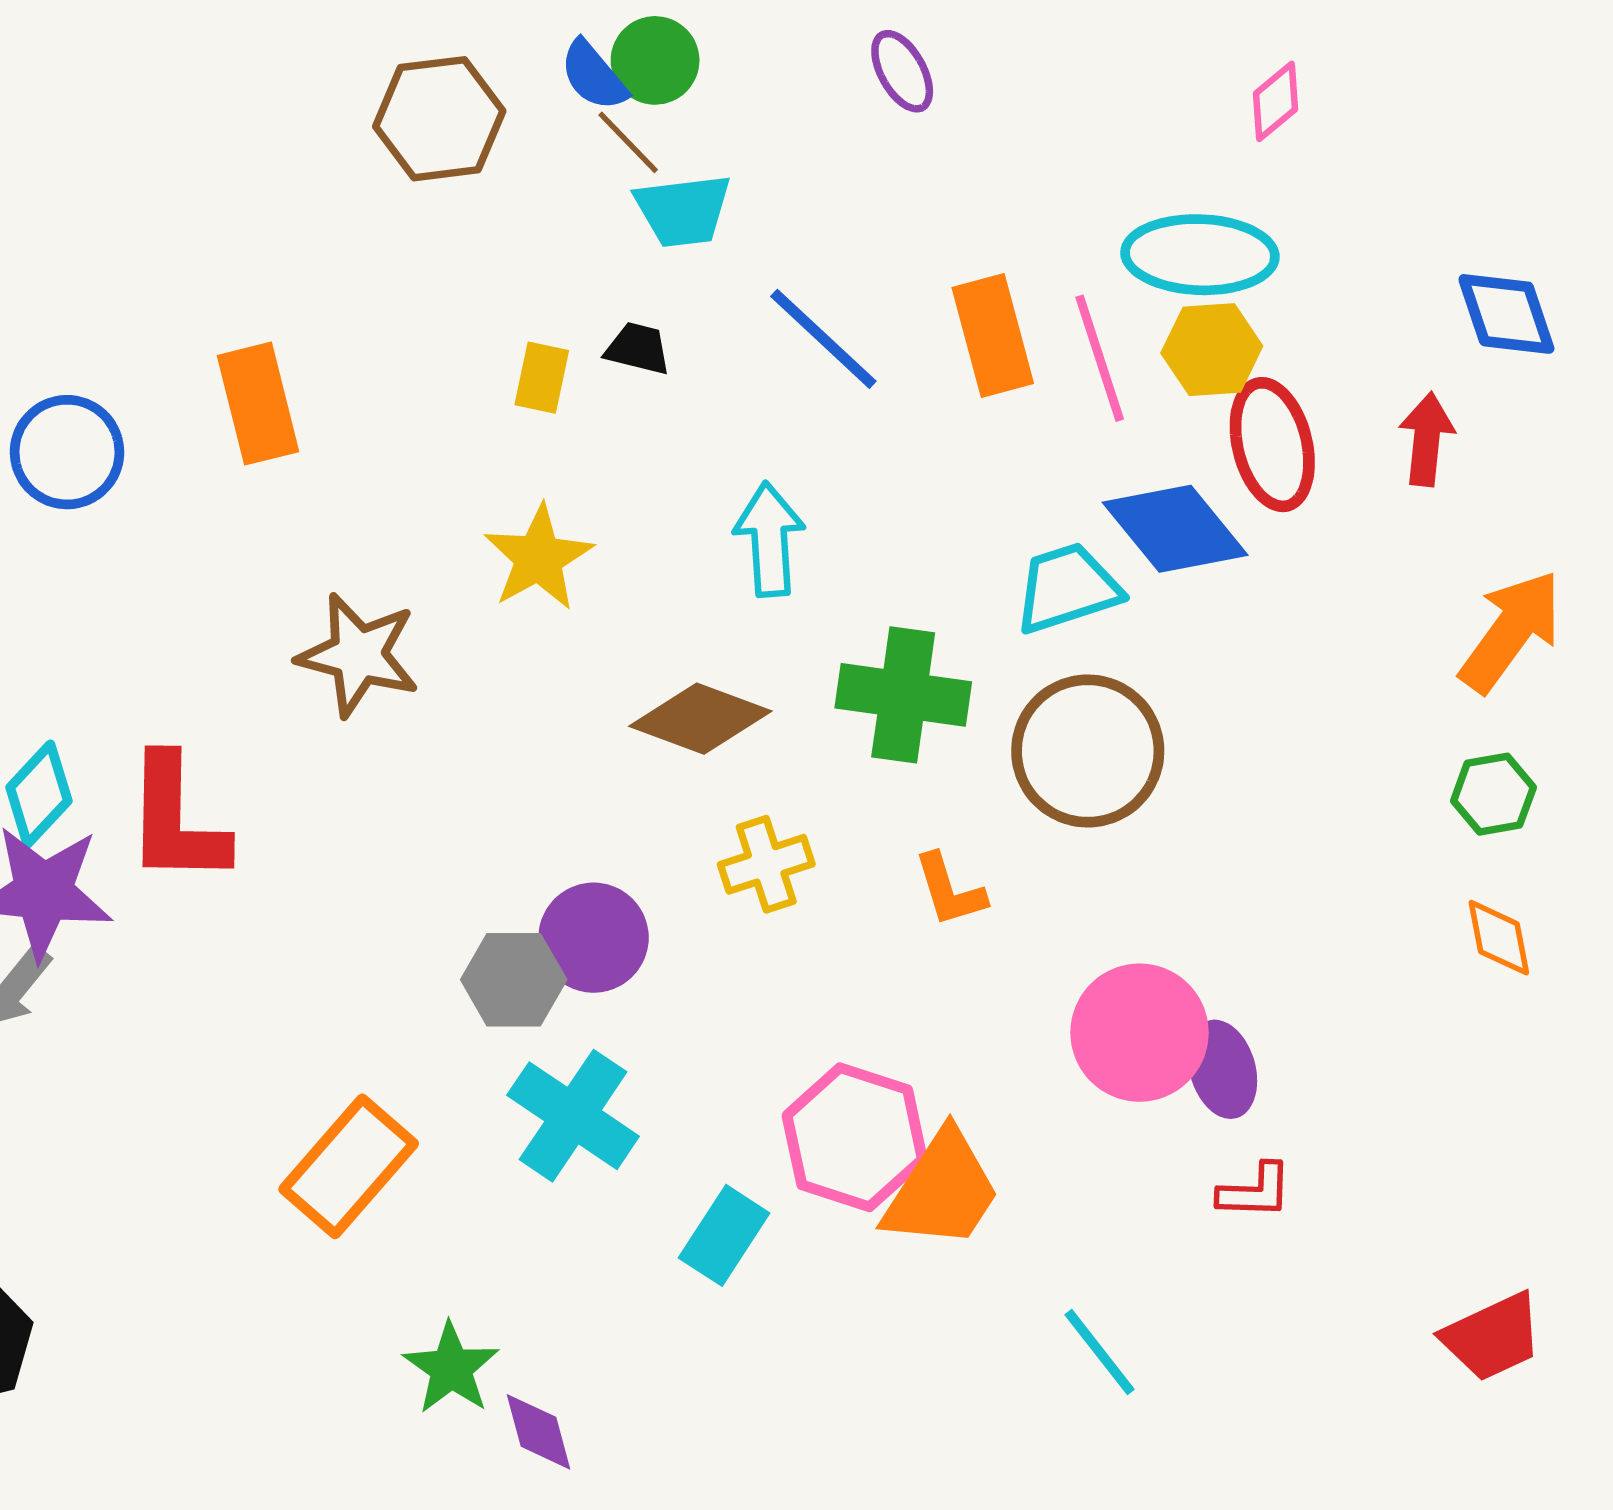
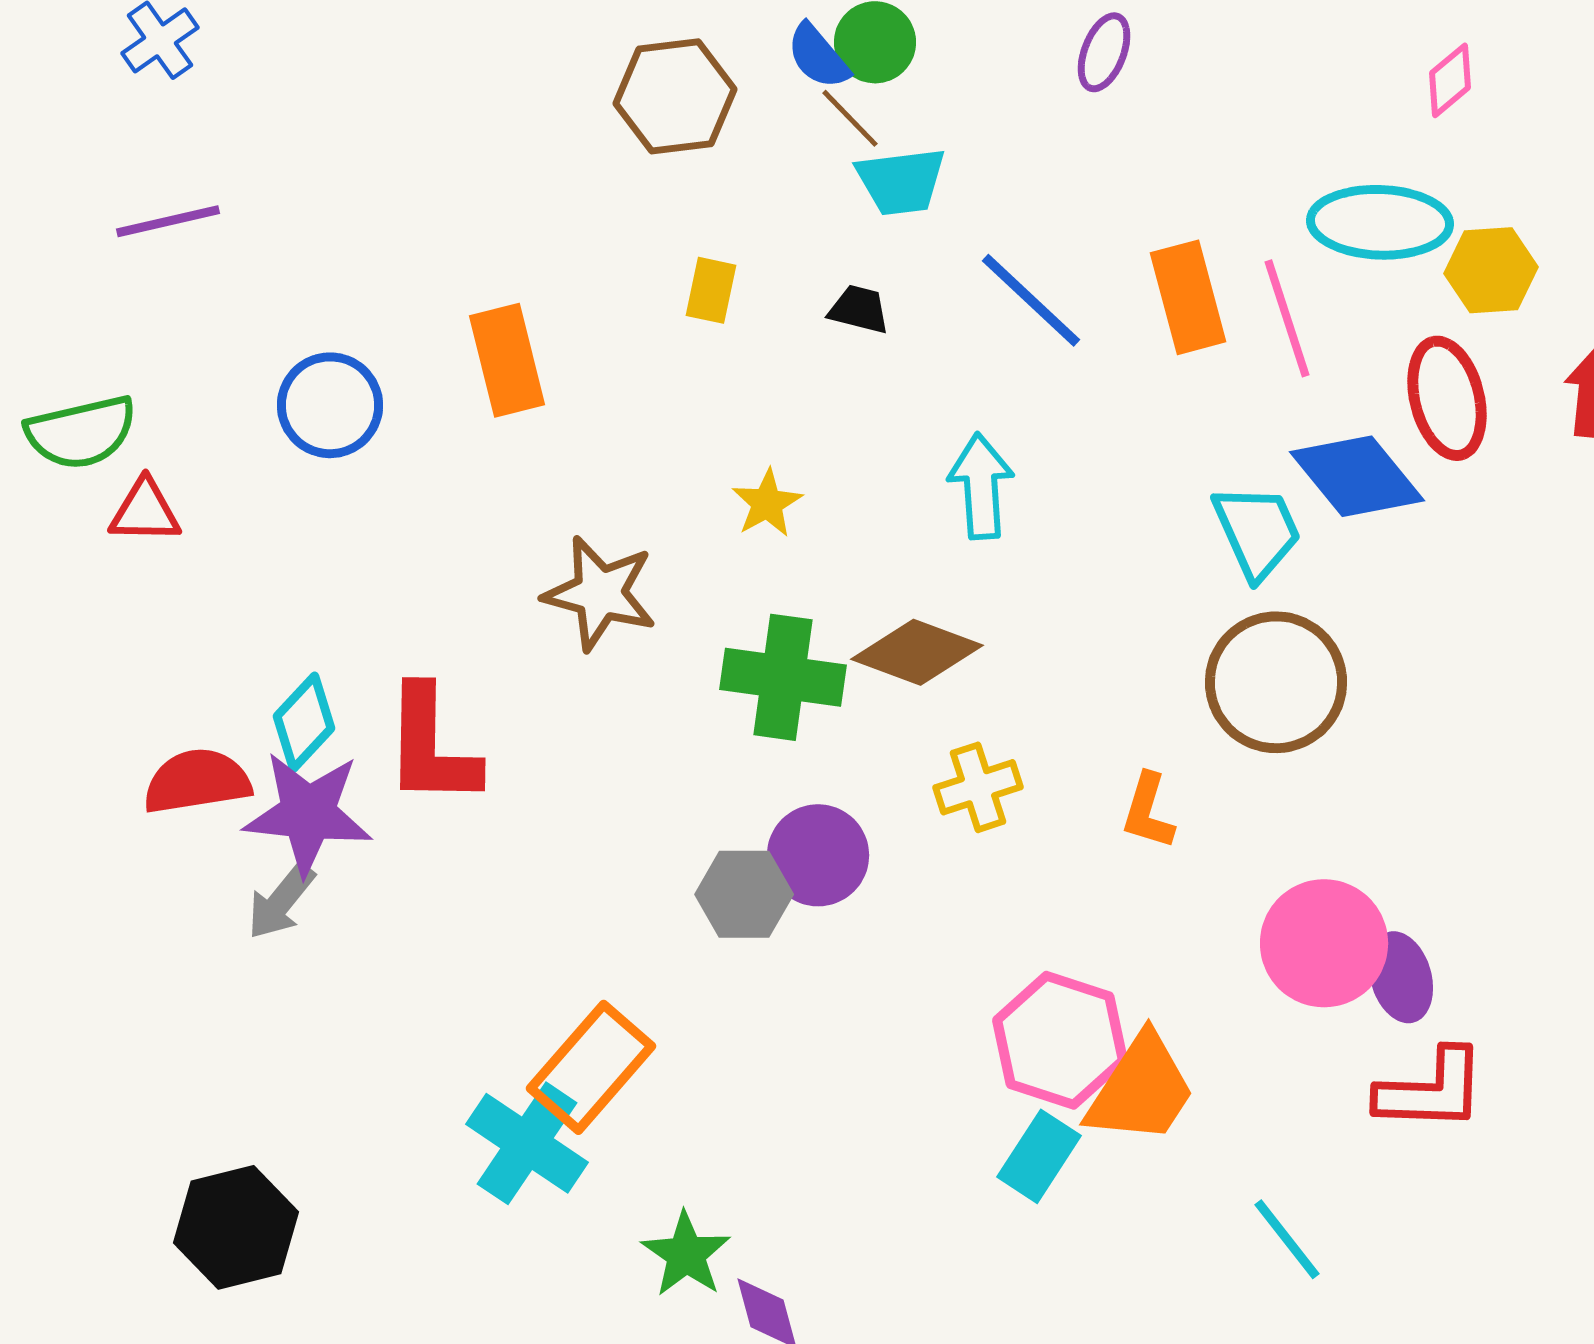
purple ellipse: (902, 71) -> (1104, 52), turned 50
yellow hexagon: (1212, 350) -> (1491, 270), moved
yellow rectangle: (542, 378) -> (711, 290), moved
yellow star: (539, 558) -> (767, 503), size x0.7
cyan trapezoid: (1067, 588) -> (1257, 531), turned 84
green cross: (903, 695) -> (783, 677), moved
orange L-shape: (950, 890) -> (1148, 811), turned 34
cyan cross: (573, 1116) -> (527, 1143), moved
red L-shape: (1255, 1191) -> (1431, 1090), size x1.6
cyan rectangle: (724, 1235) -> (1039, 1156), moved

